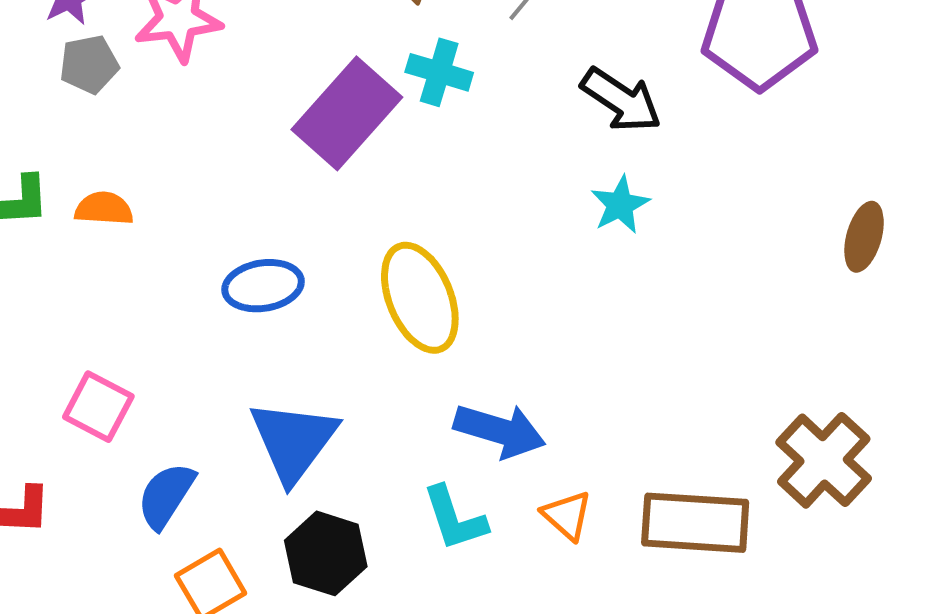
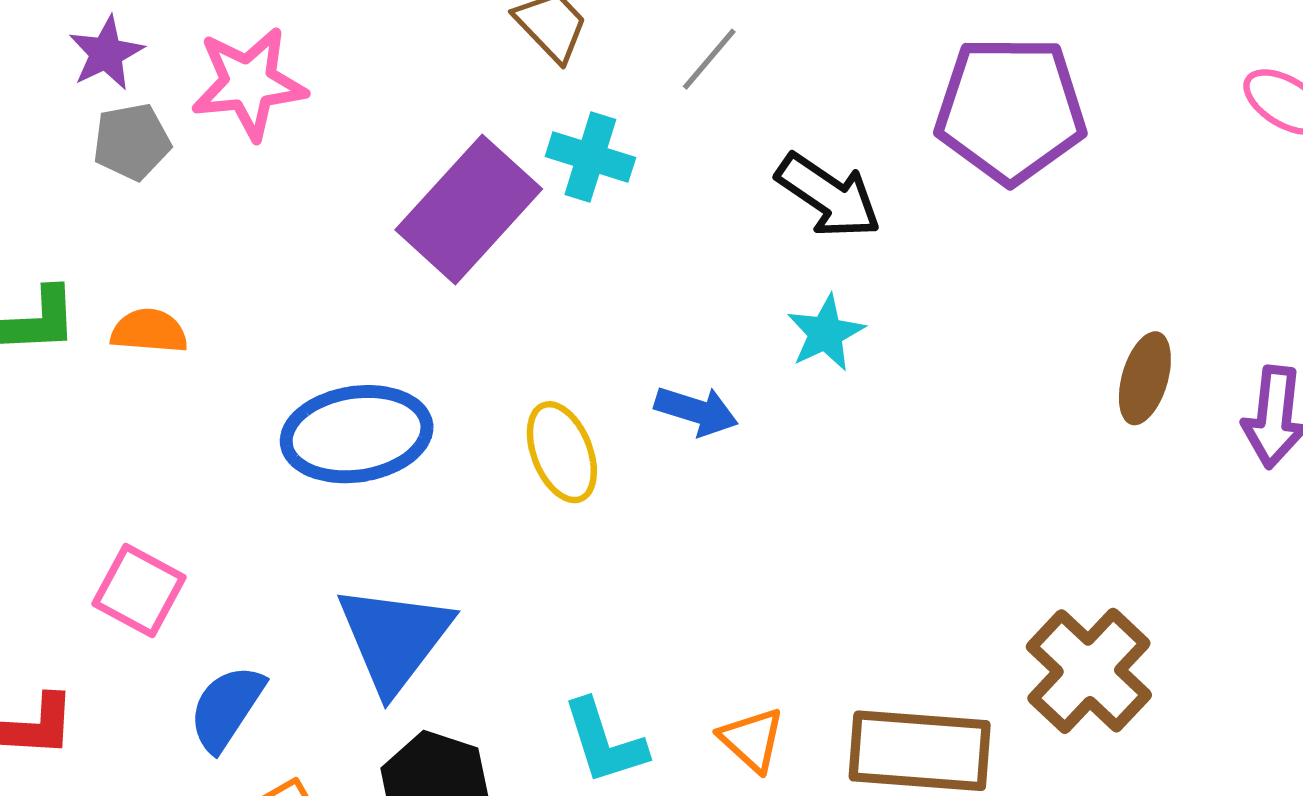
blue ellipse: (263, 286) -> (357, 434), size x1.4
yellow ellipse: (420, 298) -> (562, 452), size x0.7
blue arrow: (500, 431) -> (696, 411), moved, size x0.7

